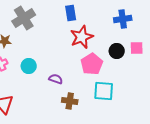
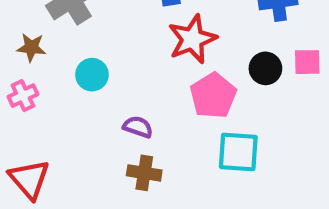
cyan circle: (29, 66) -> (92, 75), moved
brown cross: (70, 101) -> (144, 173), moved

